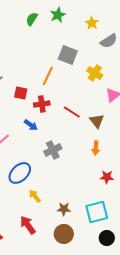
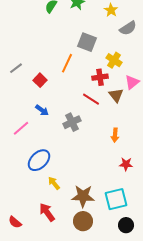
red square: (21, 93) -> (40, 80), turned 32
red cross: (42, 104) -> (100, 77), moved
brown triangle: (97, 121) -> (116, 95), moved
blue arrow: (31, 125) -> (42, 110), moved
gray cross: (53, 150) -> (72, 122), moved
brown star: (64, 209) -> (83, 196), size x1.6

